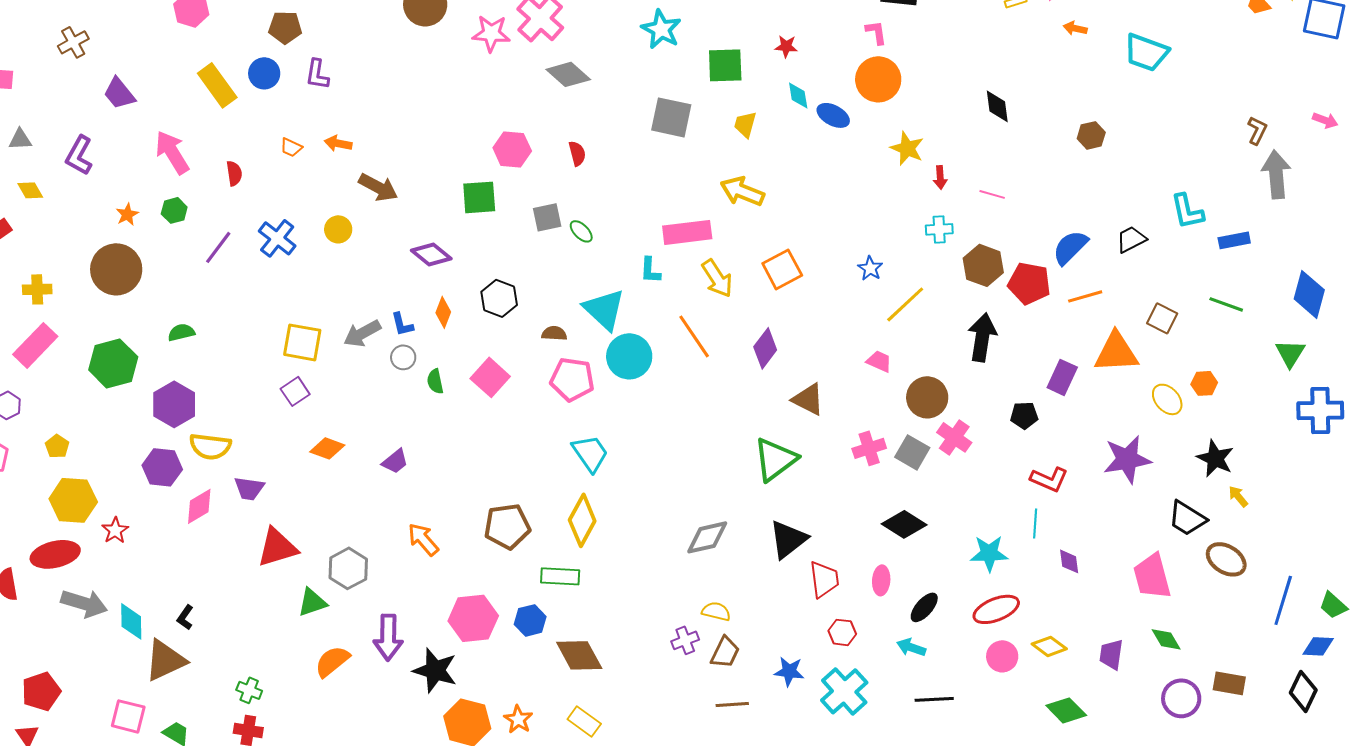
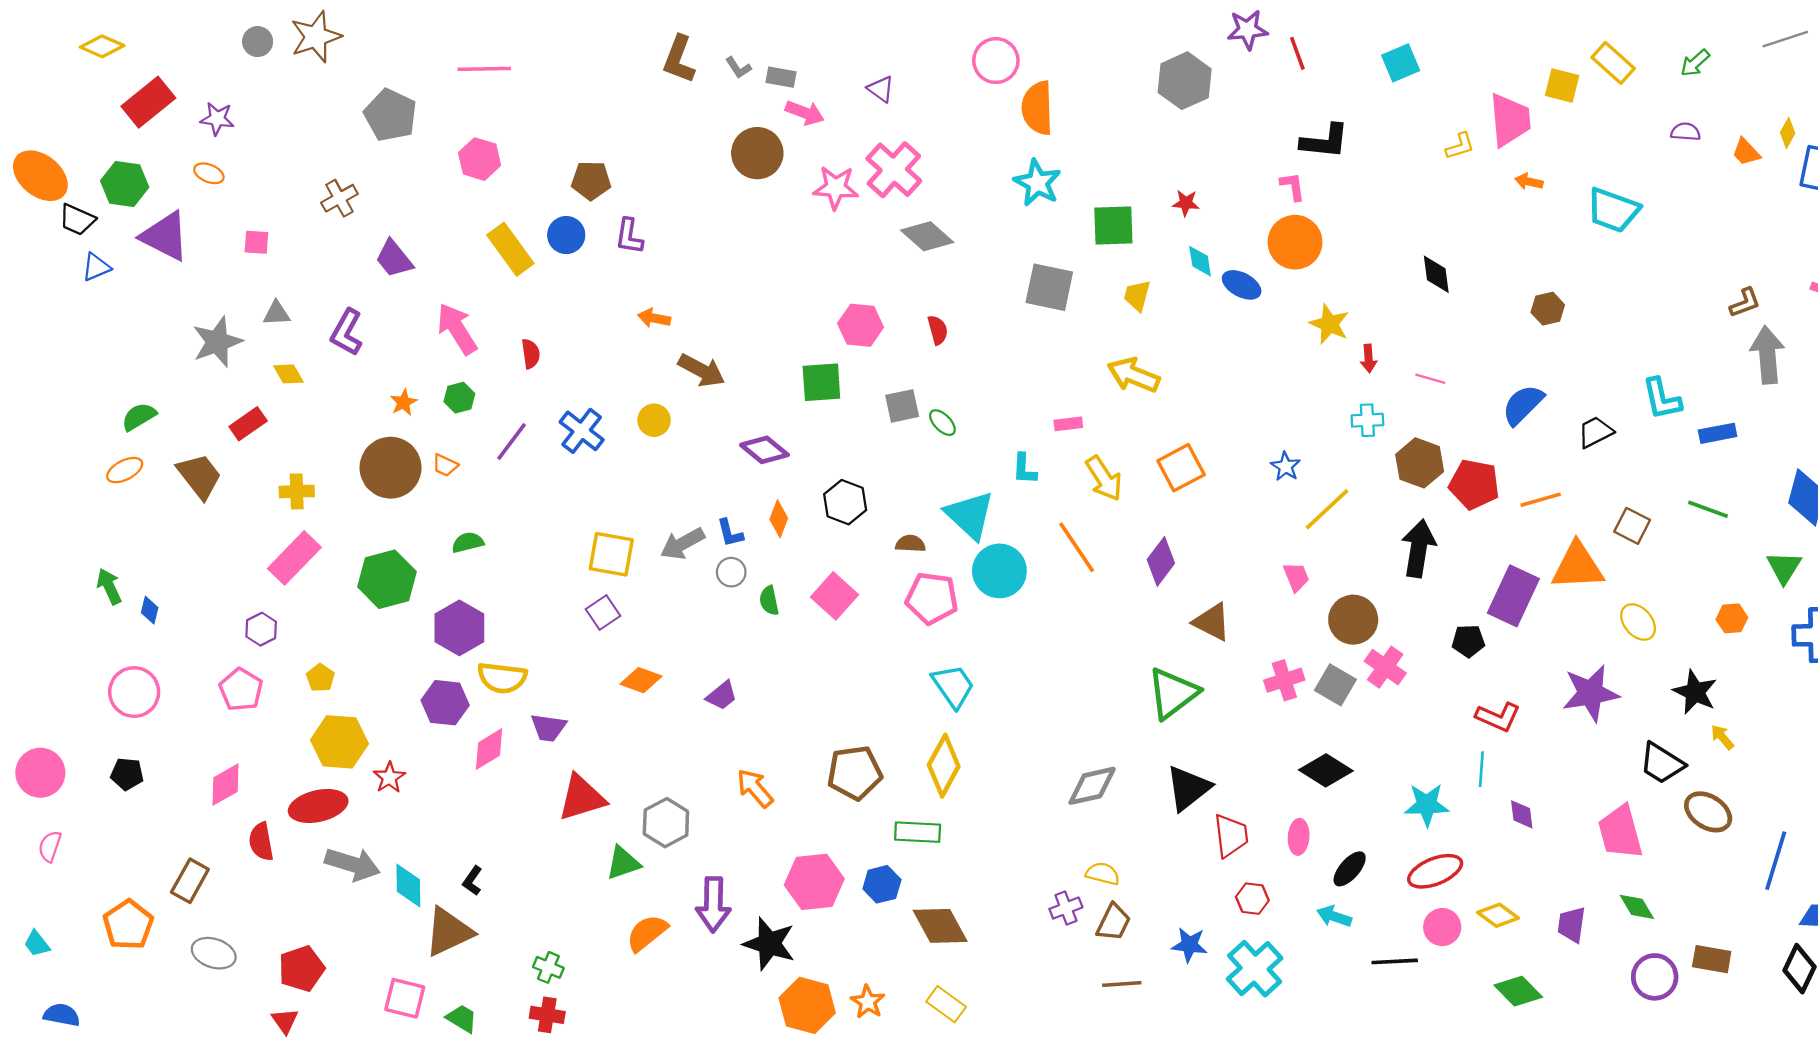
brown L-shape: (1257, 130) -> (1745, 303), turned 44
orange trapezoid: (291, 147) -> (445, 465), moved
pink rectangle: (687, 232) -> (1068, 424), size x0.5
blue semicircle: (1070, 247) -> (1523, 405), moved
pink trapezoid: (879, 361) -> (1296, 577), turned 44
purple rectangle: (1062, 377) -> (1513, 596), size x1.4
orange hexagon: (1204, 383) -> (1732, 618), moved
black line: (934, 699) -> (1395, 961), moved

